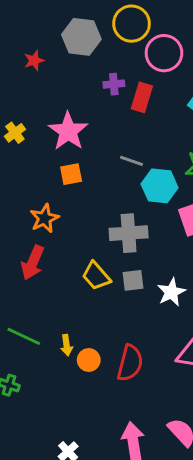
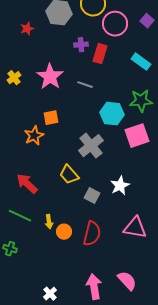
gray line: (132, 161) -> (85, 85), moved
orange square: (71, 174) -> (51, 118), moved
gray cross: (129, 233) -> (91, 146), turned -35
red arrow: (33, 263) -> (27, 184), moved, turned 110
gray square: (133, 280) -> (92, 196), moved, turned 35

